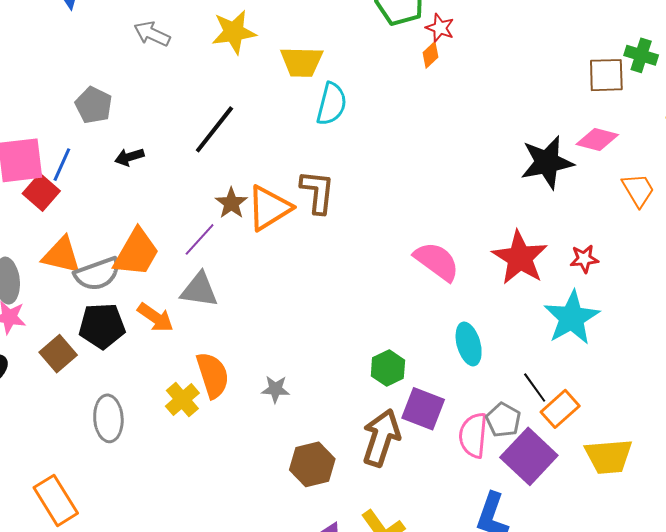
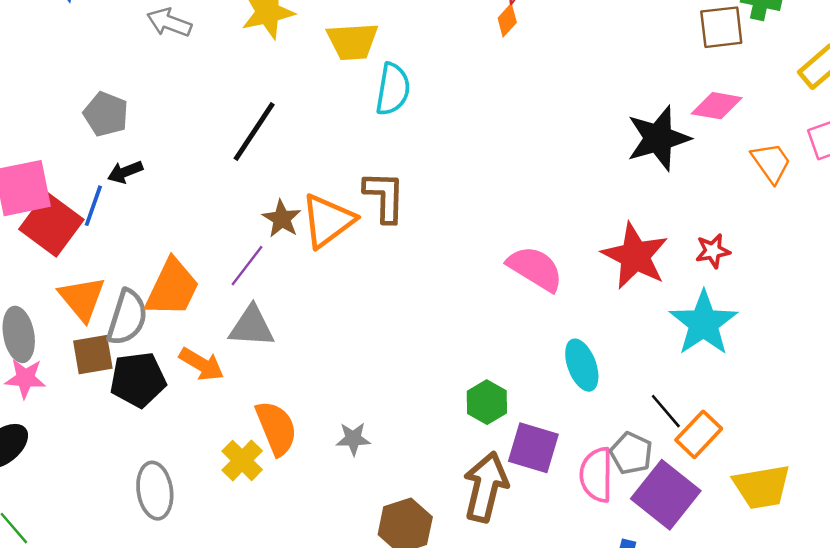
black arrow: (129, 157) -> (125, 172), moved
blue line: (62, 165) -> (93, 206), moved
red square: (41, 192) -> (51, 224), size x1.4
orange triangle: (61, 255) -> (82, 298), turned 42
gray semicircle: (97, 274) -> (127, 317), turned -48
brown square: (58, 354) -> (93, 355), moved, turned 36

